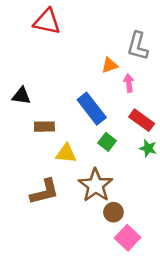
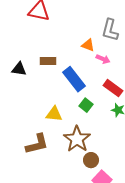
orange triangle: (110, 65) -> (88, 45), turned 40
pink arrow: (129, 83) -> (103, 59), turned 120
brown rectangle: (44, 127) -> (48, 61), moved

